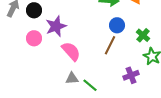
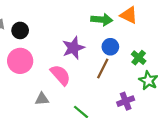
purple star: (56, 26) -> (73, 48), moved
pink circle: (34, 38) -> (20, 61), size x1.5
gray triangle: (72, 78) -> (42, 99), moved

